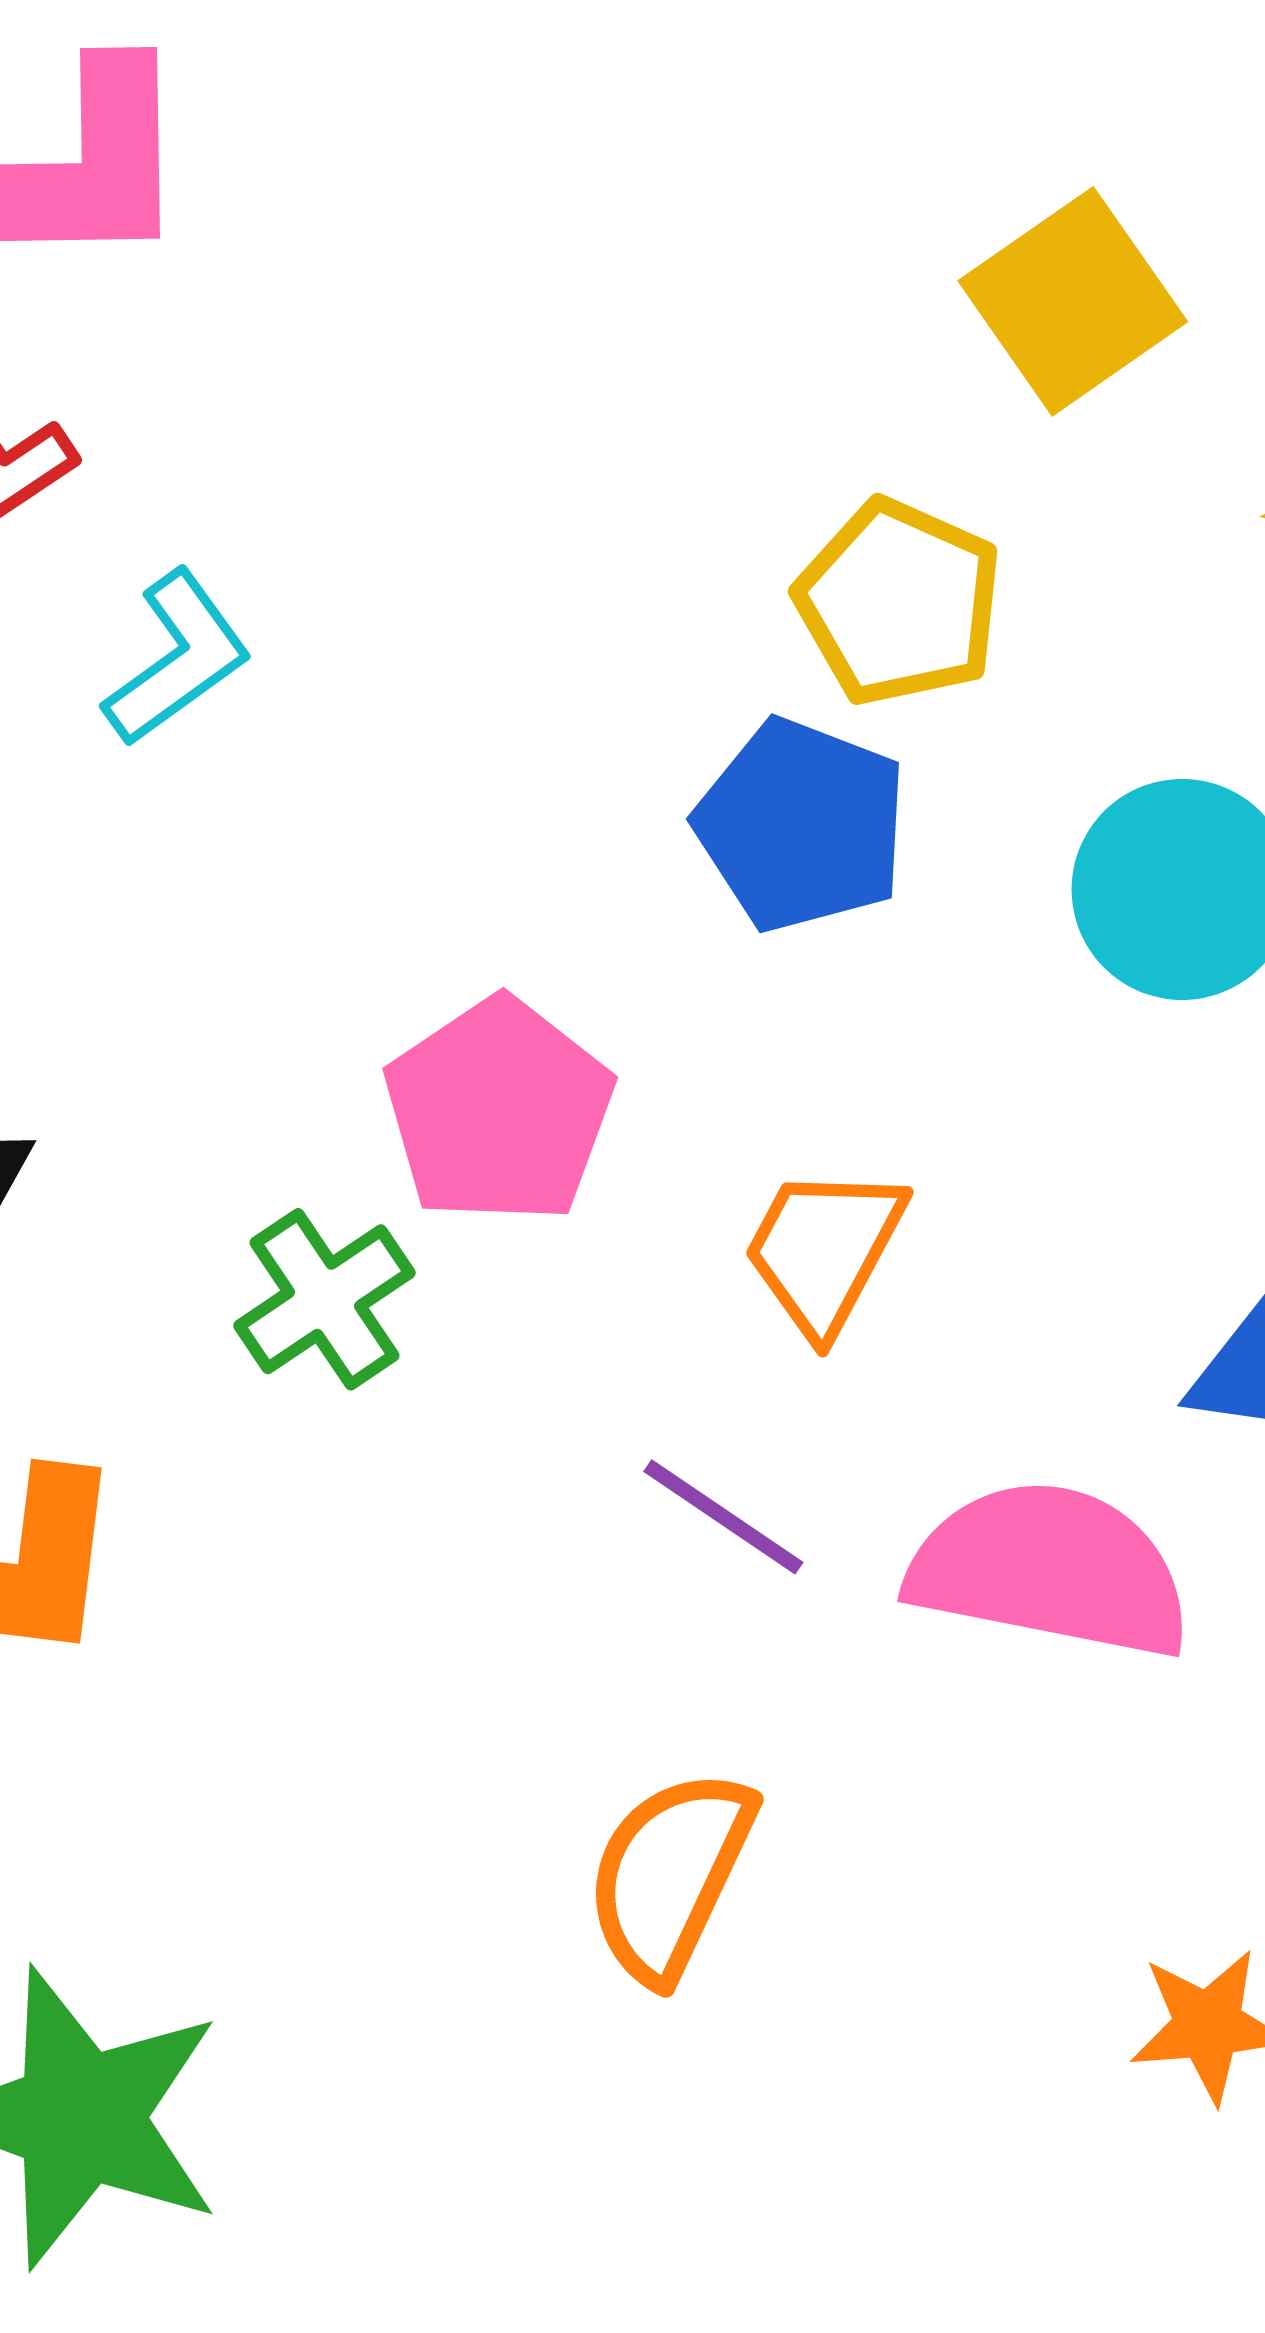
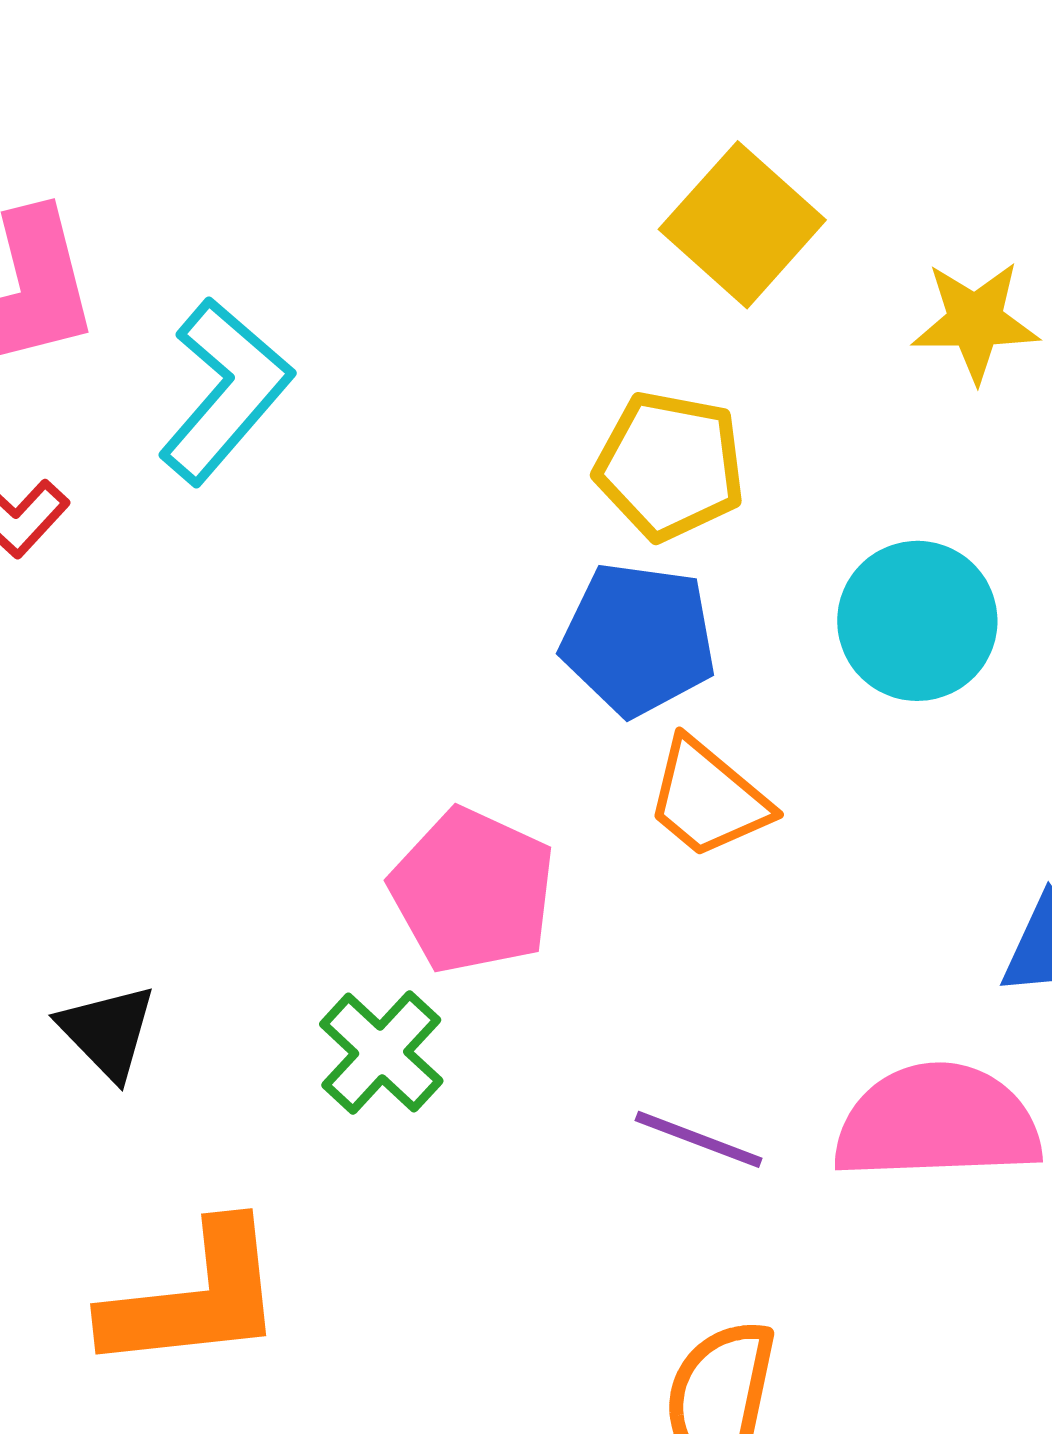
cyan L-shape: (178, 658) -> (225, 391), moved, size x1.4
orange trapezoid: (824, 1250) -> (708, 799), moved, turned -65

